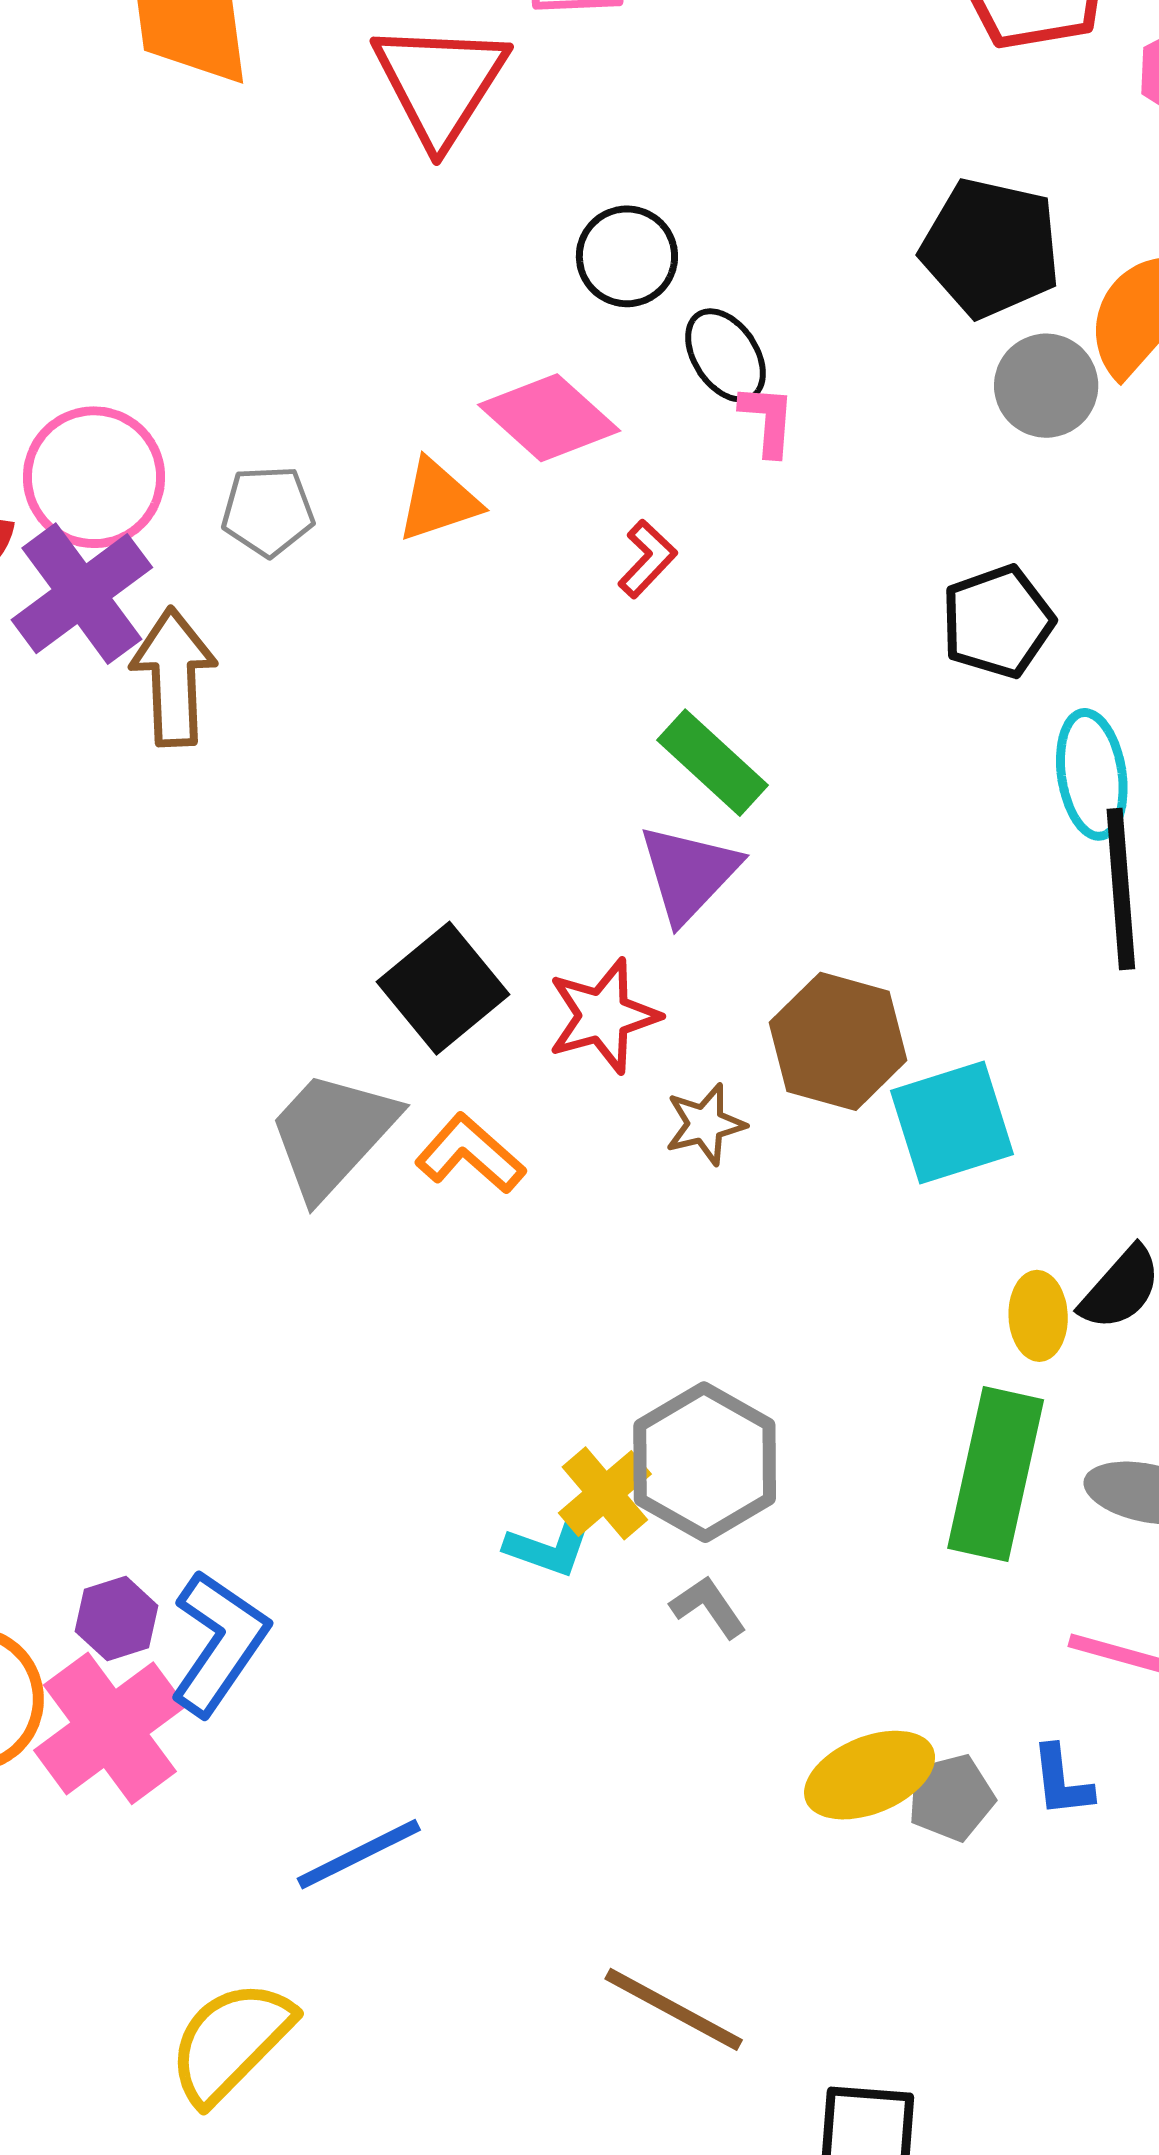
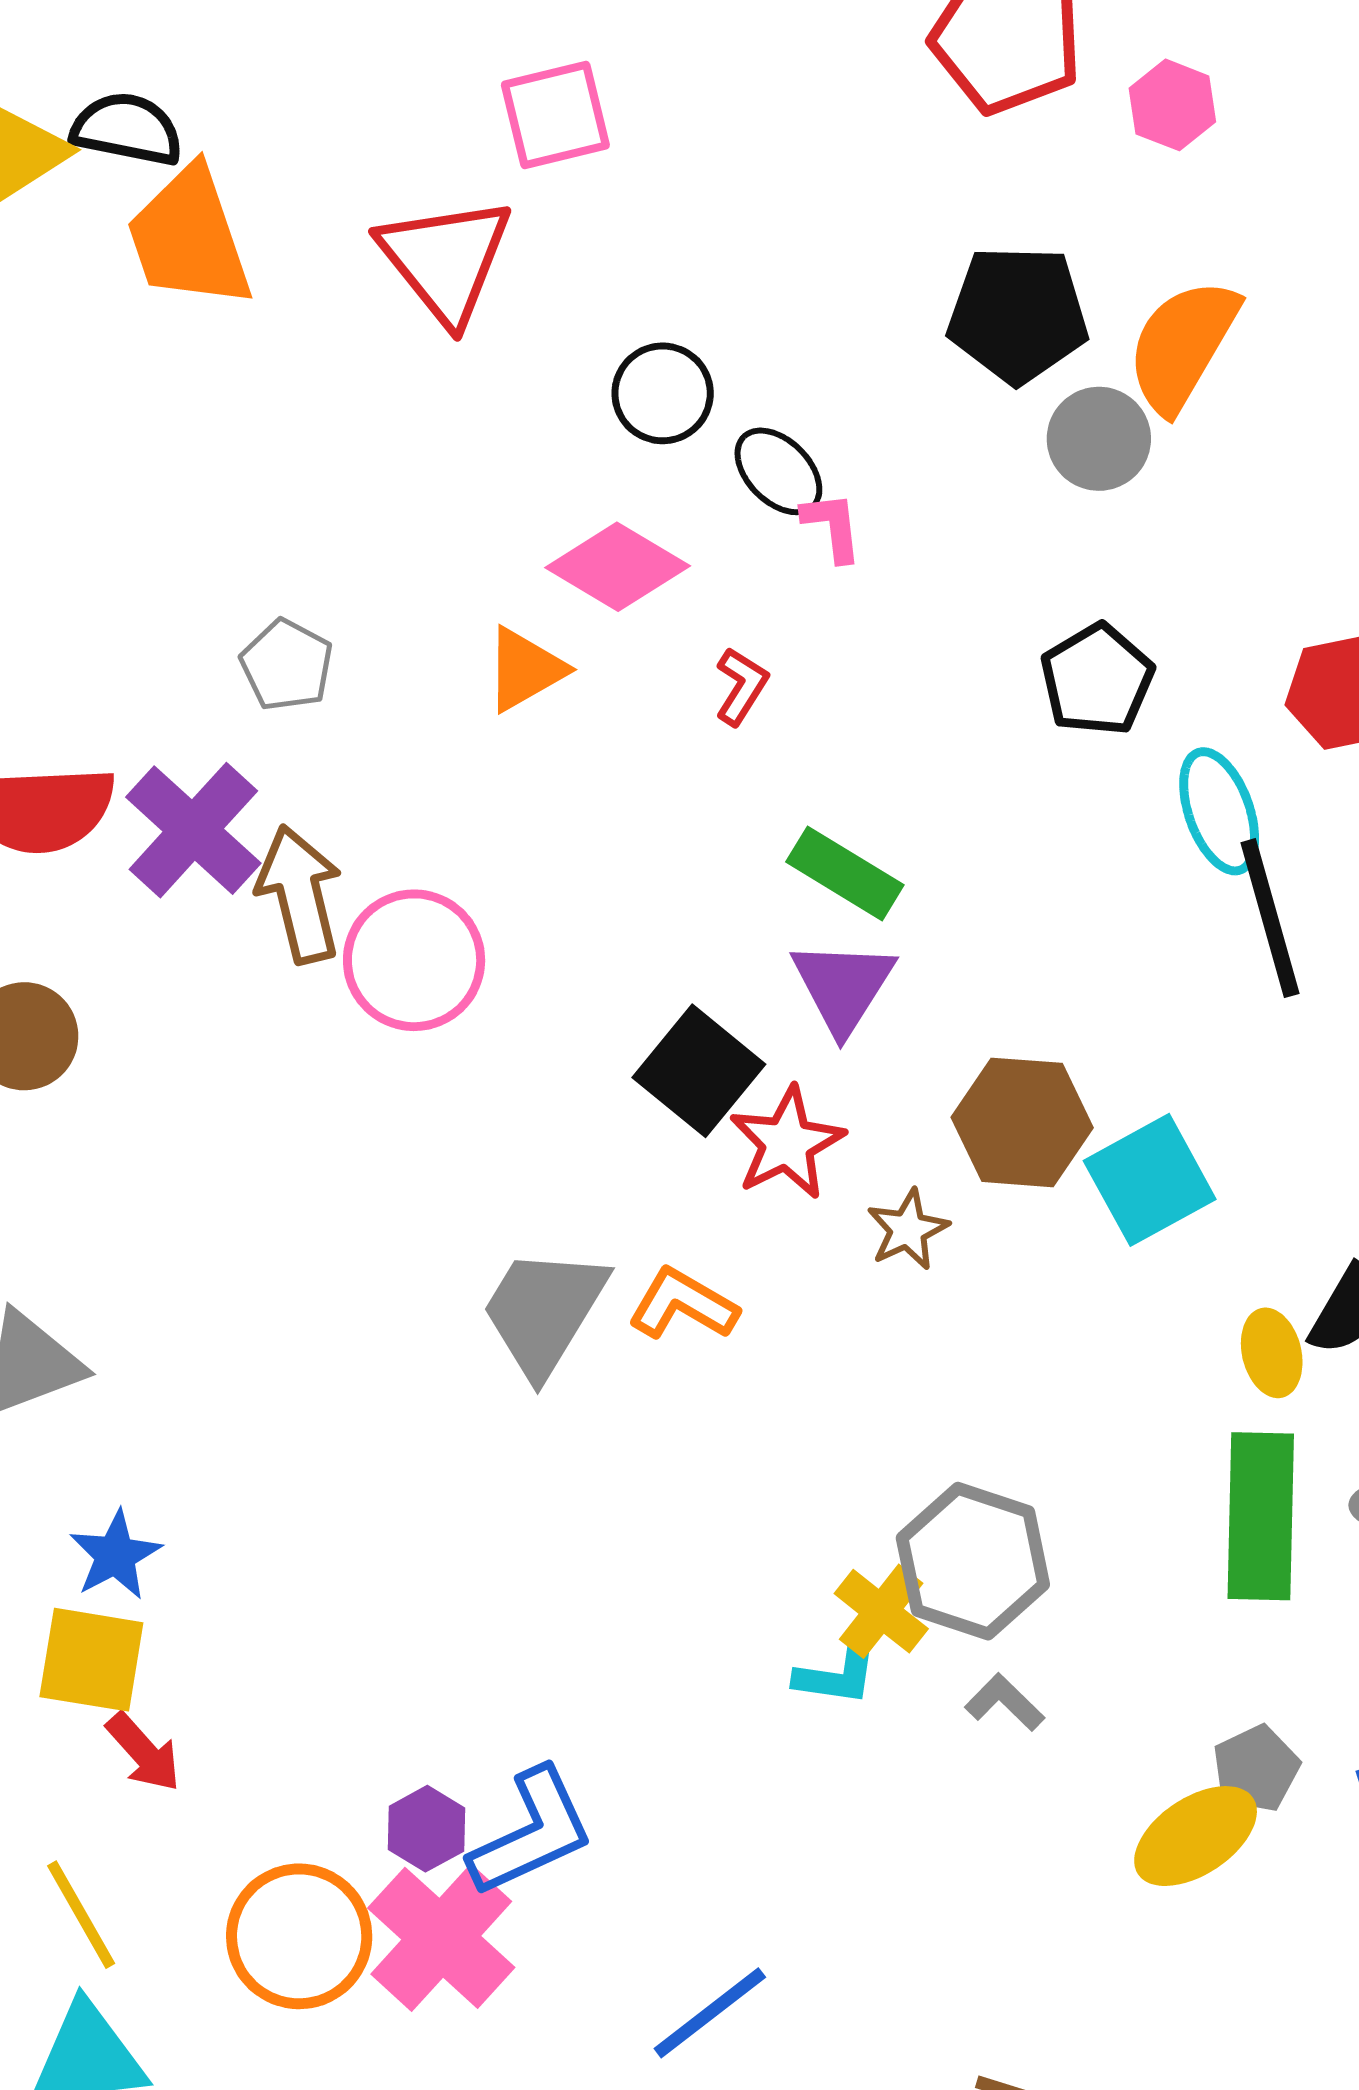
pink circle: (94, 477) -> (414, 960), moved
gray pentagon: (268, 511) -> (287, 665), moved, turned -30
black square: (443, 988) -> (699, 1071), moved
blue L-shape: (219, 1643) -> (532, 1832), turned 42
gray pentagon: (951, 1798) -> (1256, 1769), moved

